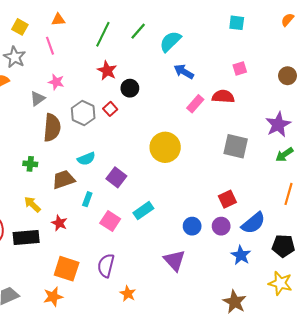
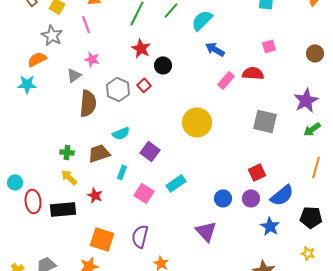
green cross: (30, 164) -> (67, 152), moved
yellow star: (280, 283) -> (308, 253), size x0.6

